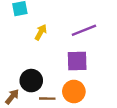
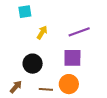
black circle: (31, 81) -> (33, 64), moved

